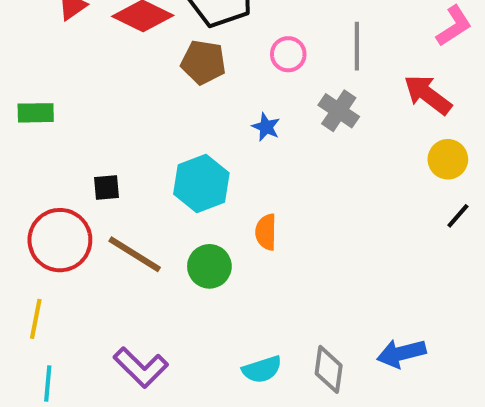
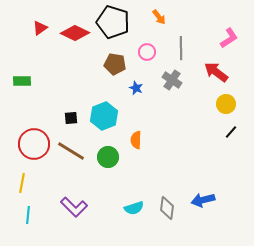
brown pentagon: (203, 62) -> (115, 64), moved
black square: (106, 188) -> (71, 118), moved

